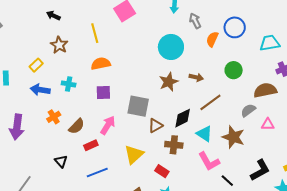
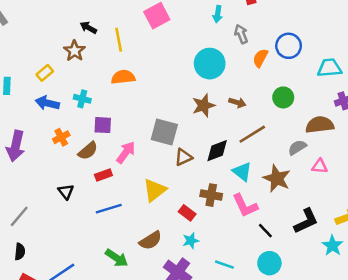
black arrow: (53, 16) -> (88, 28), moved
purple square: (103, 93) -> (103, 125), moved
brown cross: (174, 145) -> (211, 195), moved

